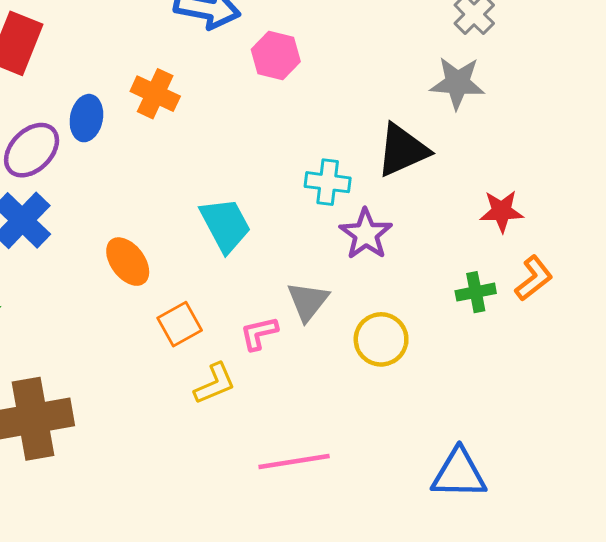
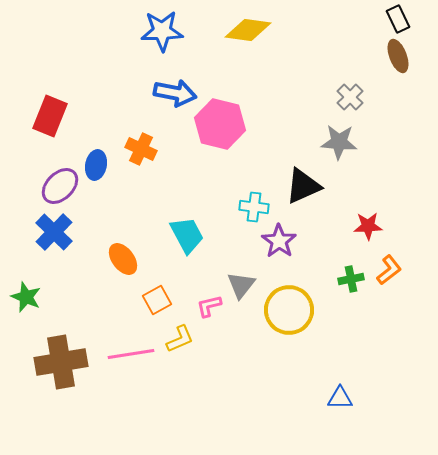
pink hexagon: (276, 55) -> (220, 124), size x1.6
yellow circle: (381, 339) -> (289, 310), size x1.4
pink line: (294, 462) -> (131, 354), moved
blue triangle: (459, 474) -> (340, 398), size x0.7

